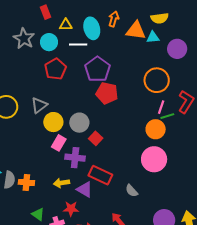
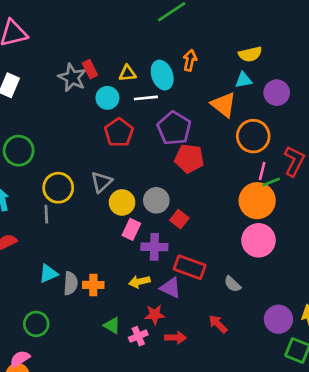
red rectangle: (45, 12) -> (90, 69), moved
orange triangle: (136, 31) -> (224, 105), moved, turned 35
gray star: (24, 39) -> (72, 78), moved
orange circle: (156, 129) -> (257, 201), size x1.4

